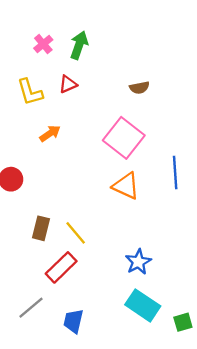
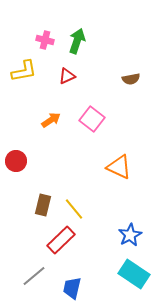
pink cross: (43, 44) -> (45, 40), turned -36
yellow L-shape: (30, 92) -> (24, 71), moved, turned -84
pink square: (124, 138) -> (92, 119), moved, size x0.7

